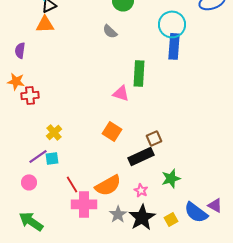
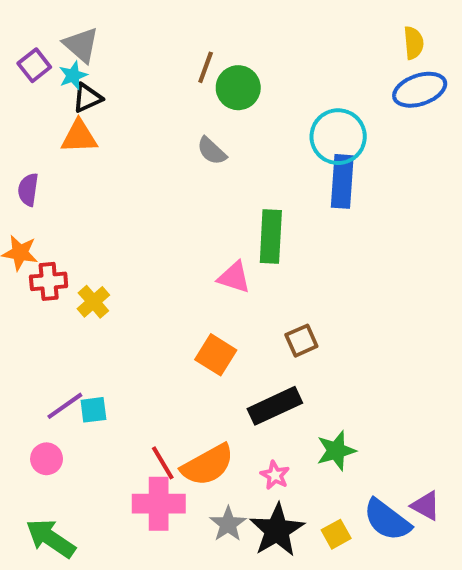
yellow cross: (54, 132) -> (93, 302), moved
brown square: (154, 138) -> (301, 341), moved
red line: (72, 184) -> (163, 463), moved

